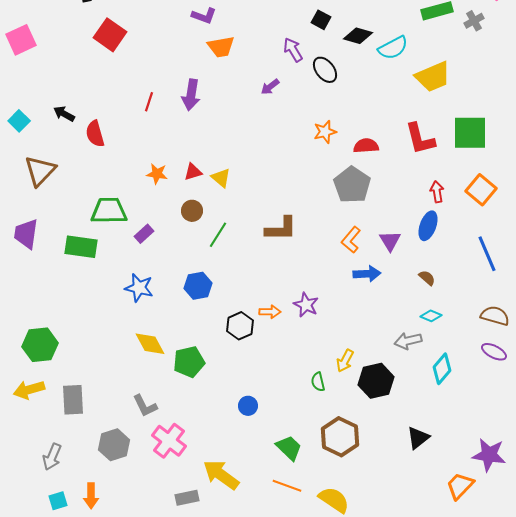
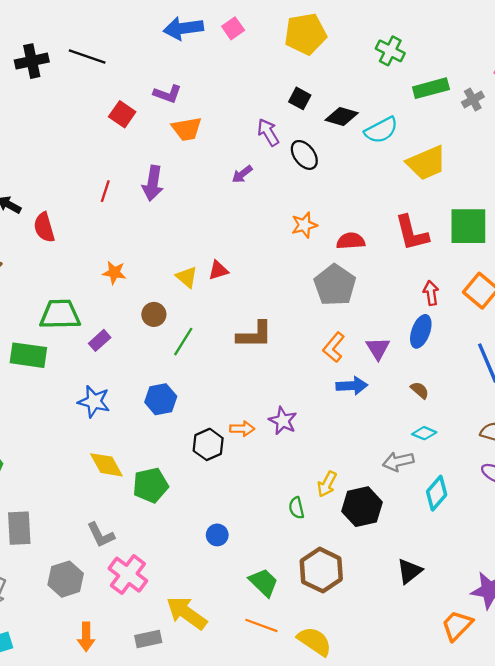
red square: (110, 35) -> (122, 114), moved, size x0.7
red triangle: (193, 172) -> (218, 270), moved
orange arrow: (91, 496) -> (86, 637), moved

